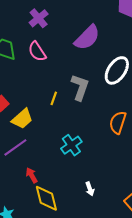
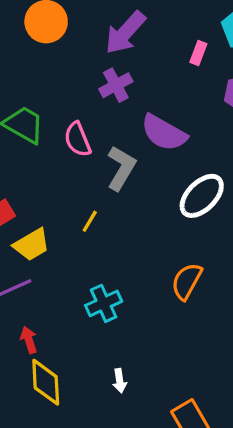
purple cross: (39, 18) -> (116, 85), moved
purple semicircle: (87, 38) -> (164, 133), turned 64
gray L-shape: (80, 87) -> (121, 168), moved

